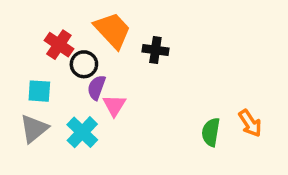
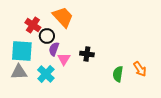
black cross: (155, 50) -> (87, 54), moved
cyan square: (39, 91) -> (22, 51), size x1.6
gray triangle: (34, 129) -> (19, 72), turned 36

